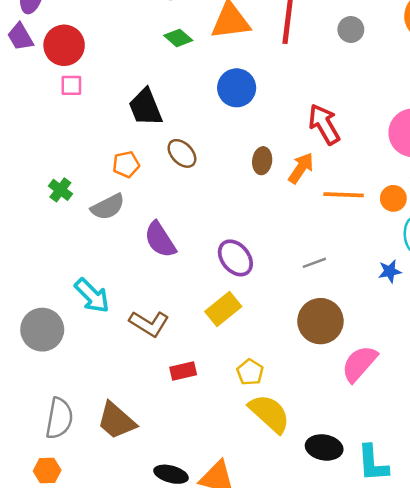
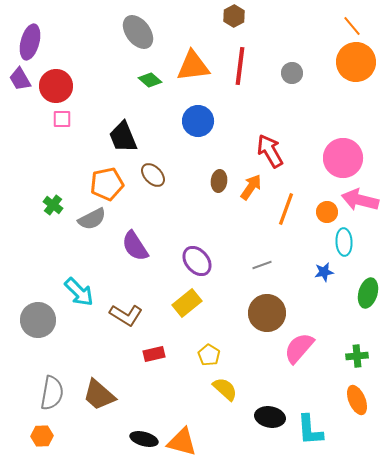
orange pentagon: (126, 164) -> (107, 184), size x1.5
orange line: (344, 195) -> (286, 209), turned -72
yellow semicircle: (269, 413) -> (225, 389), size x0.7

